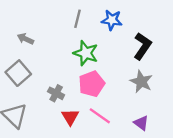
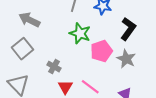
gray arrow: (25, 39) -> (29, 20), size x1.5
pink pentagon: (92, 84) -> (101, 51), moved

